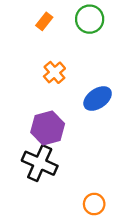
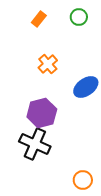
green circle: (90, 19) -> (79, 17), size x0.7

